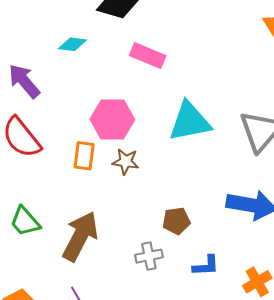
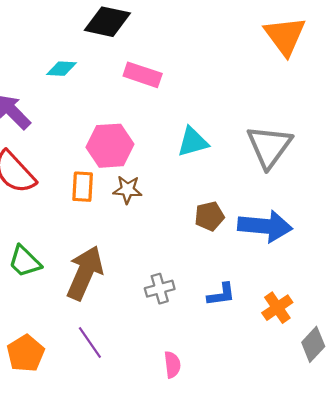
cyan triangle: (190, 122) -> (193, 142), size x0.7
brown pentagon: (176, 221) -> (209, 216), moved

